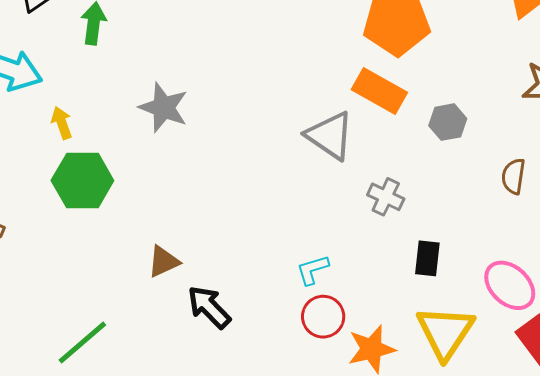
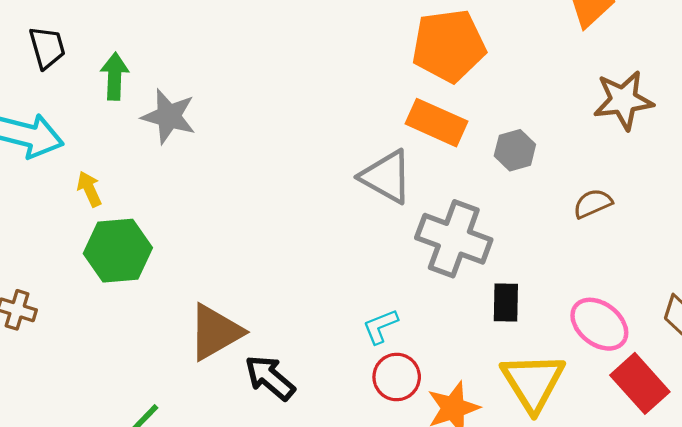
gray star: (164, 108) -> (169, 116), moved
brown semicircle: (513, 176) -> (593, 204), turned 63
gray cross: (386, 197) -> (454, 239), size x1.8
brown triangle: (163, 262) -> (215, 332), size x1.6

